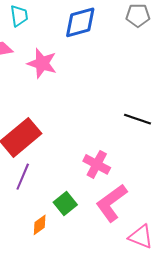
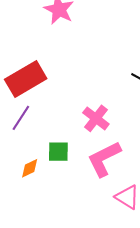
green square: (65, 204) -> (58, 152), turned 30

